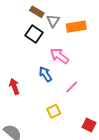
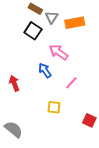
yellow square: (54, 111) -> (54, 107), turned 32

